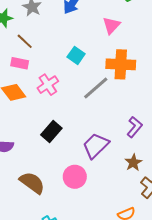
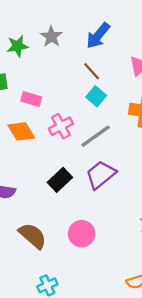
brown line: (25, 41) -> (92, 71), moved
gray line: (96, 88) -> (96, 136), moved
purple trapezoid: (96, 146) -> (101, 175), moved

